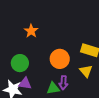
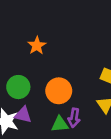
orange circle: (60, 59) -> (59, 91), moved

